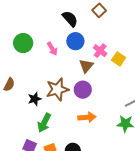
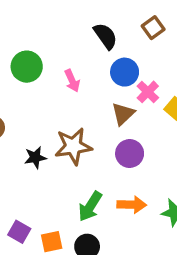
blue circle: (75, 41) -> (125, 72), moved
purple circle: (83, 90) -> (130, 154), moved
orange arrow: (87, 117) -> (132, 205), moved
green arrow: (44, 123) -> (90, 206), moved

